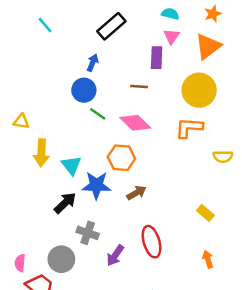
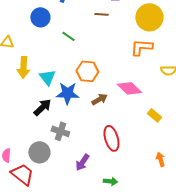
blue circle: (84, 90) -> (40, 17), moved
pink diamond: (135, 123) -> (129, 88), moved
purple arrow: (115, 255) -> (82, 162), moved
orange arrow: (208, 259) -> (160, 159), moved

